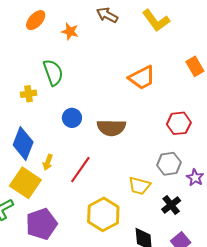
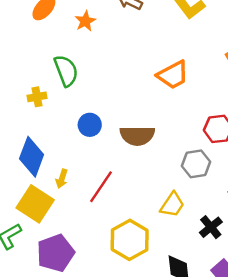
orange star: (70, 32) -> (85, 21), turned 30
gray hexagon: (169, 164) -> (196, 164), moved
yellow trapezoid: (139, 186) -> (172, 205), turned -70

